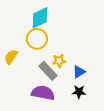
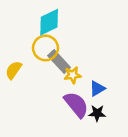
gray rectangle: (48, 71) -> (59, 62), moved
purple semicircle: (43, 93) -> (76, 105), moved, turned 40

